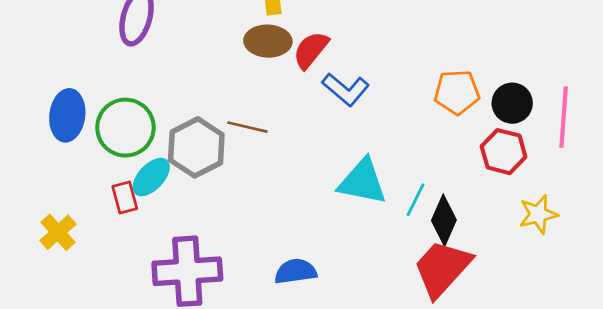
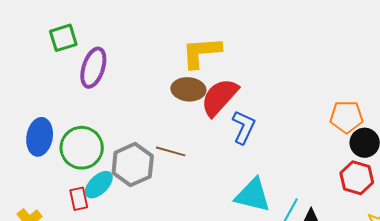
red semicircle: (311, 50) -> (219, 97), size x1.4
blue L-shape: (346, 89) -> (244, 127), turned -108
orange pentagon: (457, 92) -> (347, 117), moved

